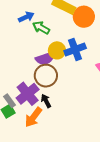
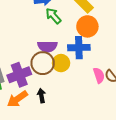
orange circle: (84, 17) -> (87, 26), moved
yellow circle: (57, 50) -> (61, 63), moved
black arrow: (46, 101) -> (41, 96), moved

